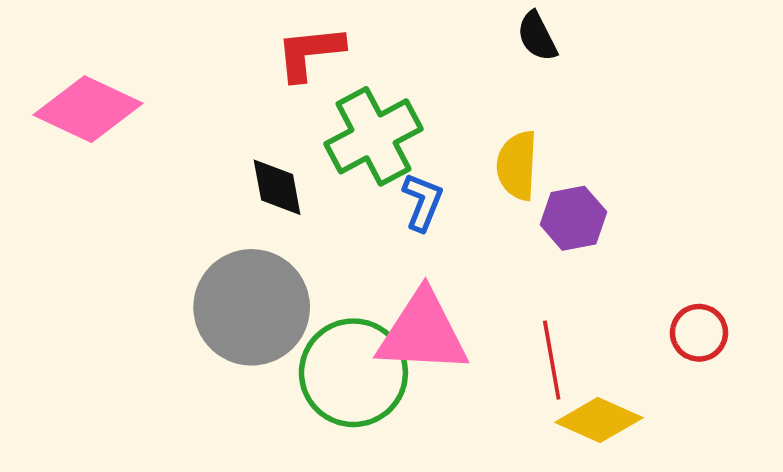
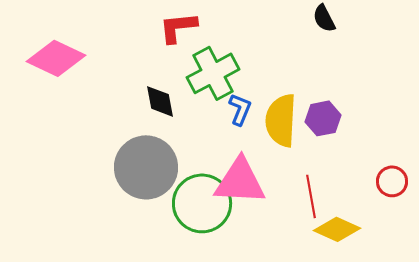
black semicircle: (537, 36) -> (324, 18), moved
yellow semicircle: (517, 165) -> (281, 120), moved, size x1.4

